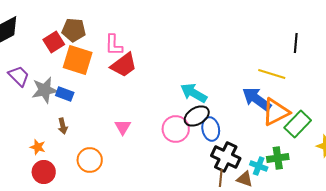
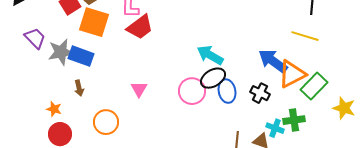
yellow line: (272, 74) -> (305, 36), moved
blue rectangle: (65, 94) -> (81, 56), size x1.4
black cross: (226, 157) -> (260, 93), moved, size x0.7

